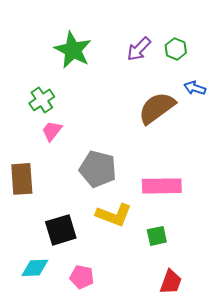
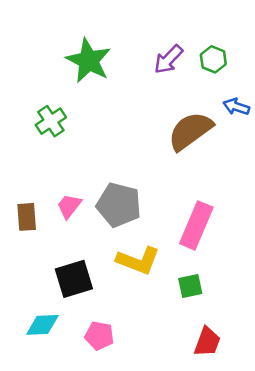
pink trapezoid: (52, 131) -> (69, 206), moved
brown rectangle: (22, 179) -> (27, 217), size x0.7
pink rectangle: (162, 186) -> (196, 225), turned -66

